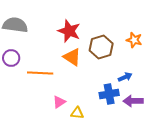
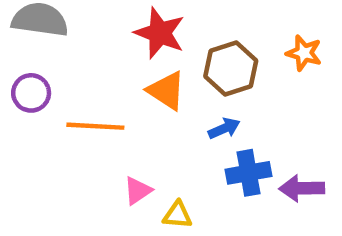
blue arrow: (125, 77) -> (224, 128), moved

